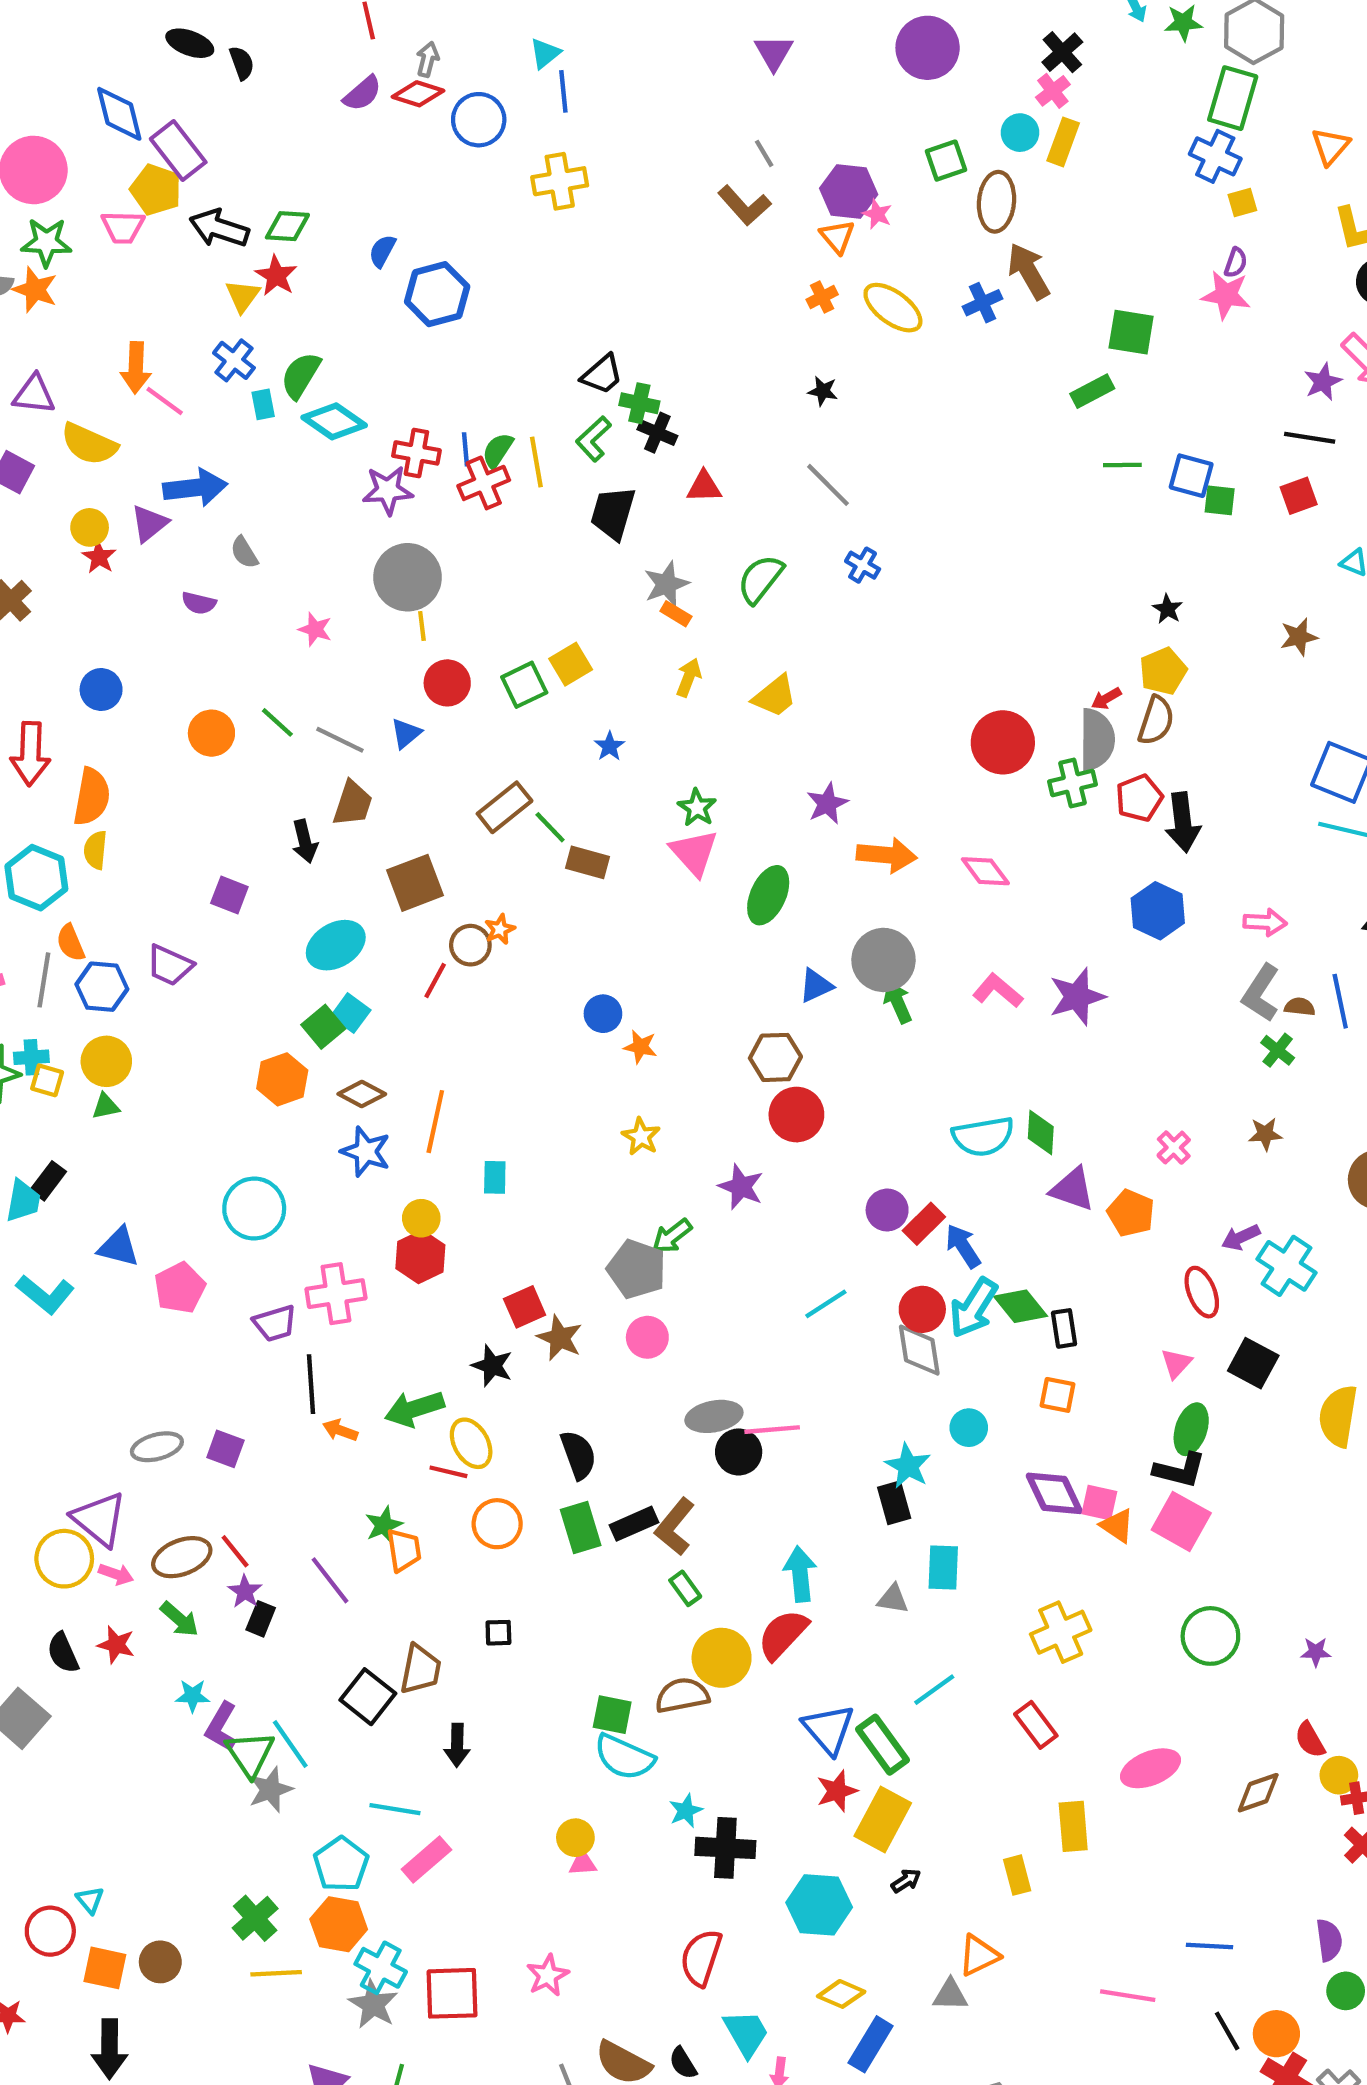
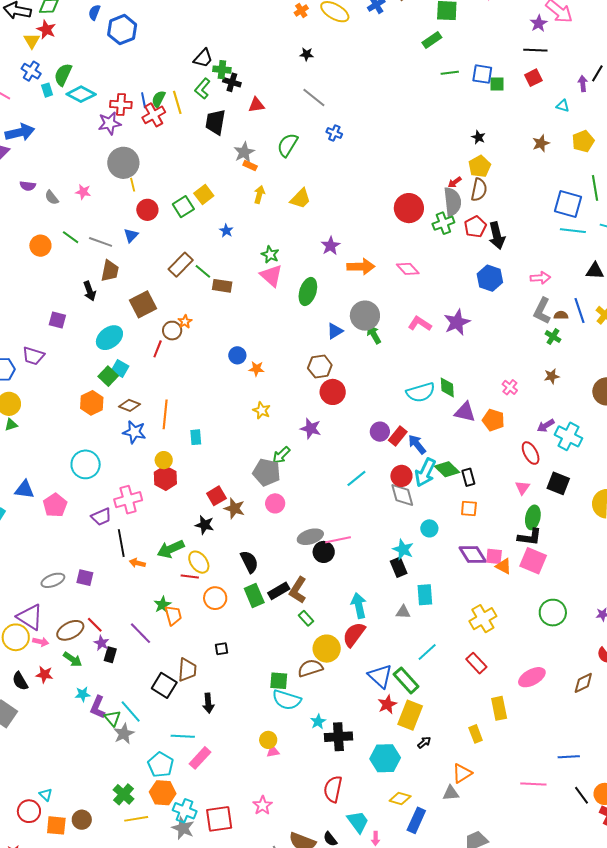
gray semicircle: (244, 552) -> (52, 198), moved
green triangle: (250, 1754) -> (112, 718), size x0.7

